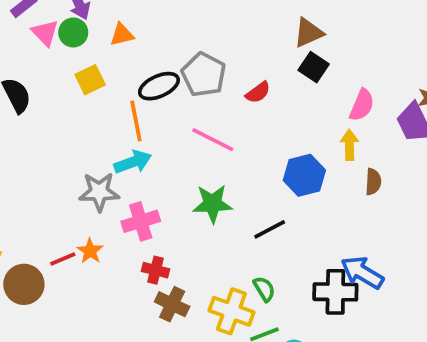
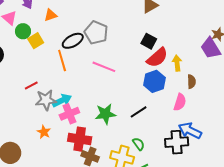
green circle: (73, 32) -> (23, 31), moved
black square: (314, 67) -> (149, 41), moved
red semicircle: (258, 92) -> (157, 57), moved, size x1.6
pink semicircle: (362, 105) -> (180, 102), moved
cyan arrow: (133, 162) -> (62, 101), moved
green star: (212, 204) -> (105, 114), moved
red line: (63, 259) -> (31, 86), moved
red cross: (156, 270) -> (80, 139), size x1.6

